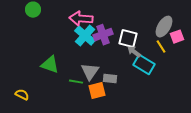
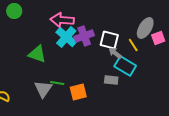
yellow line: (161, 47) -> (133, 45), moved
green triangle: (50, 65) -> (37, 54), moved
gray triangle: (90, 72) -> (43, 89), moved
gray rectangle: (110, 79) -> (111, 80), moved

